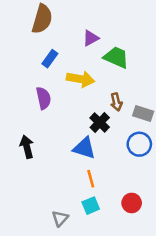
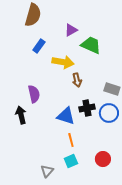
purple semicircle: (43, 98) -> (34, 94), moved
brown arrow: (116, 102) -> (77, 80), moved
black cross: (100, 122) -> (87, 108), moved, turned 35

